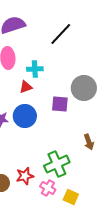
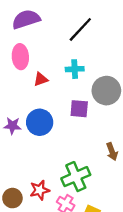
cyan cross: (35, 69) -> (75, 69), moved
red triangle: (26, 87) -> (41, 79), moved

